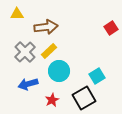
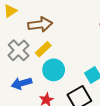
yellow triangle: (17, 14) -> (10, 11), turned -32

